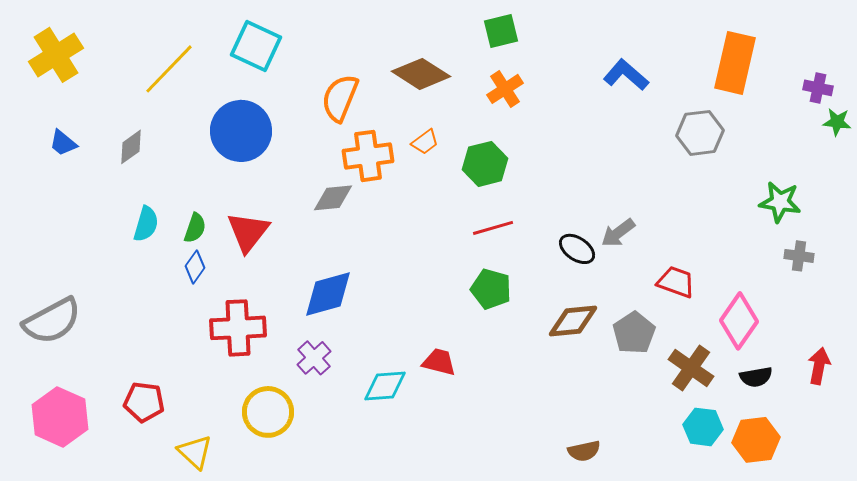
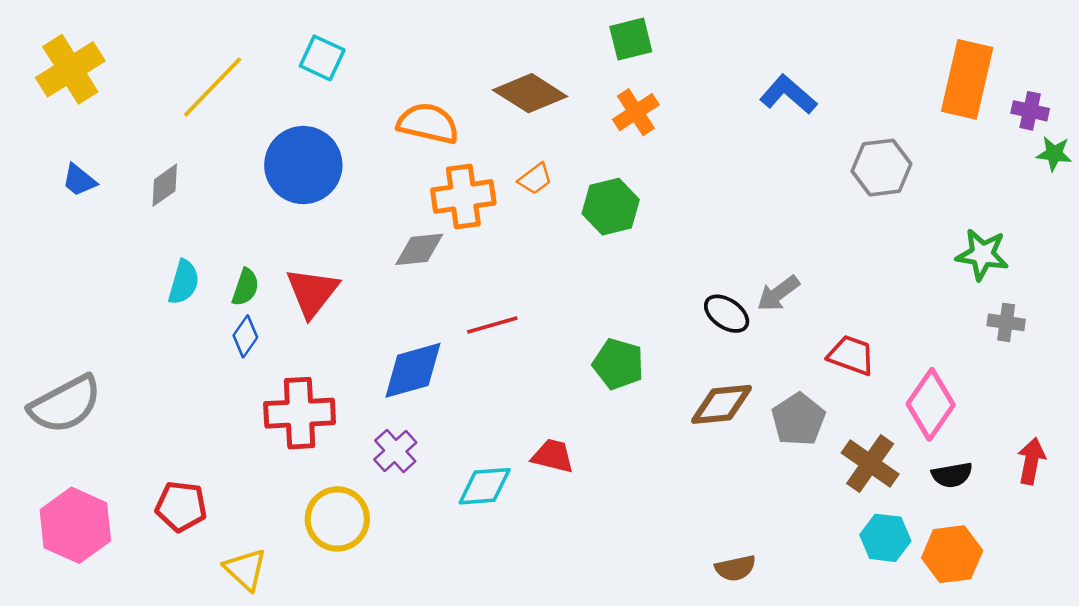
cyan square: (256, 46) -> (322, 58), size x0.7
orange rectangle: (735, 63) -> (967, 79), moved
orange semicircle: (340, 98) -> (428, 123), turned 81
red line: (493, 228) -> (492, 325), moved

